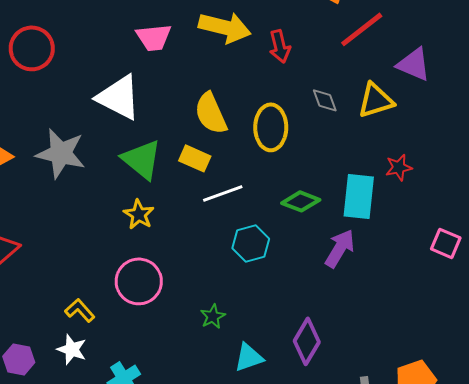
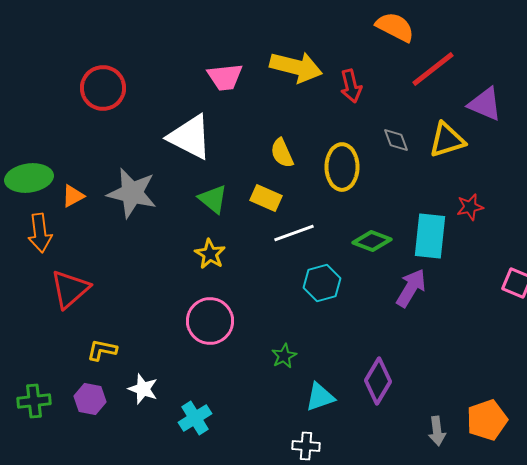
yellow semicircle: (211, 113) -> (282, 153), size x0.7
green triangle: (142, 159) -> (213, 199), size x0.7
yellow L-shape: (80, 310) -> (102, 350), moved, turned -36

